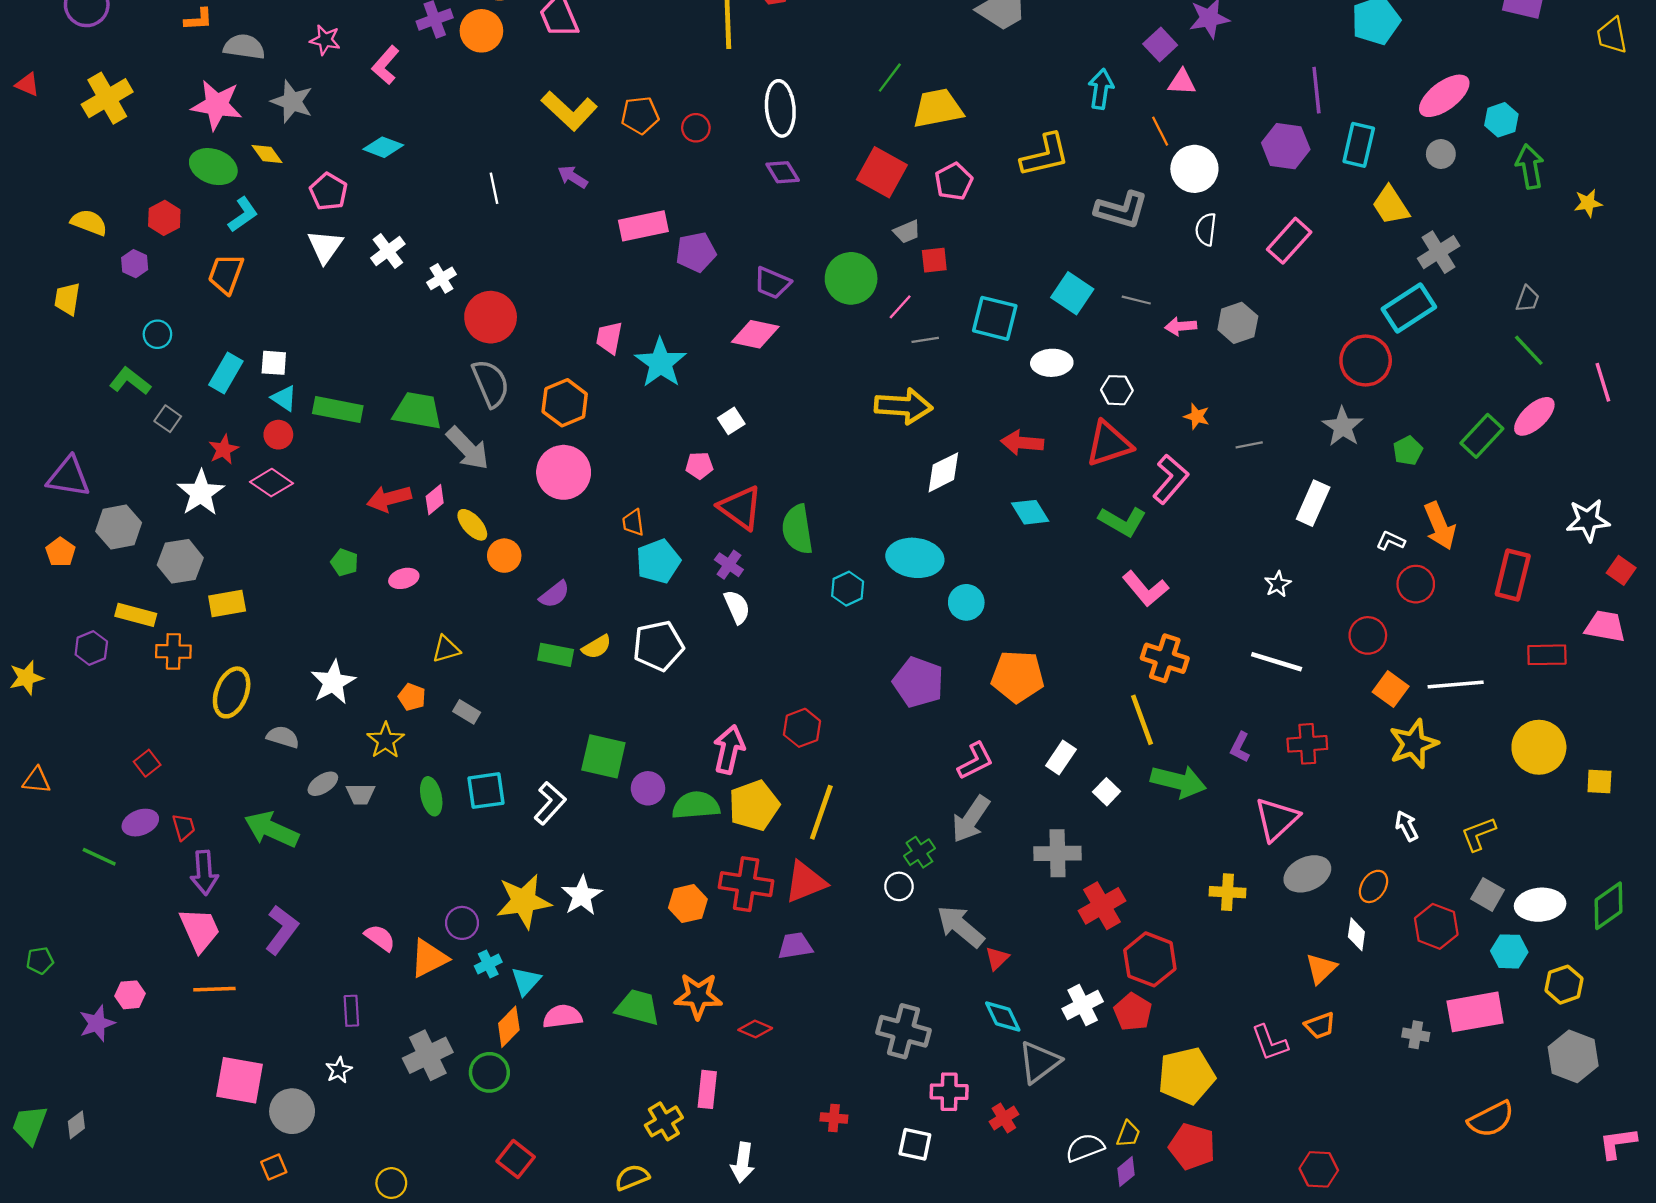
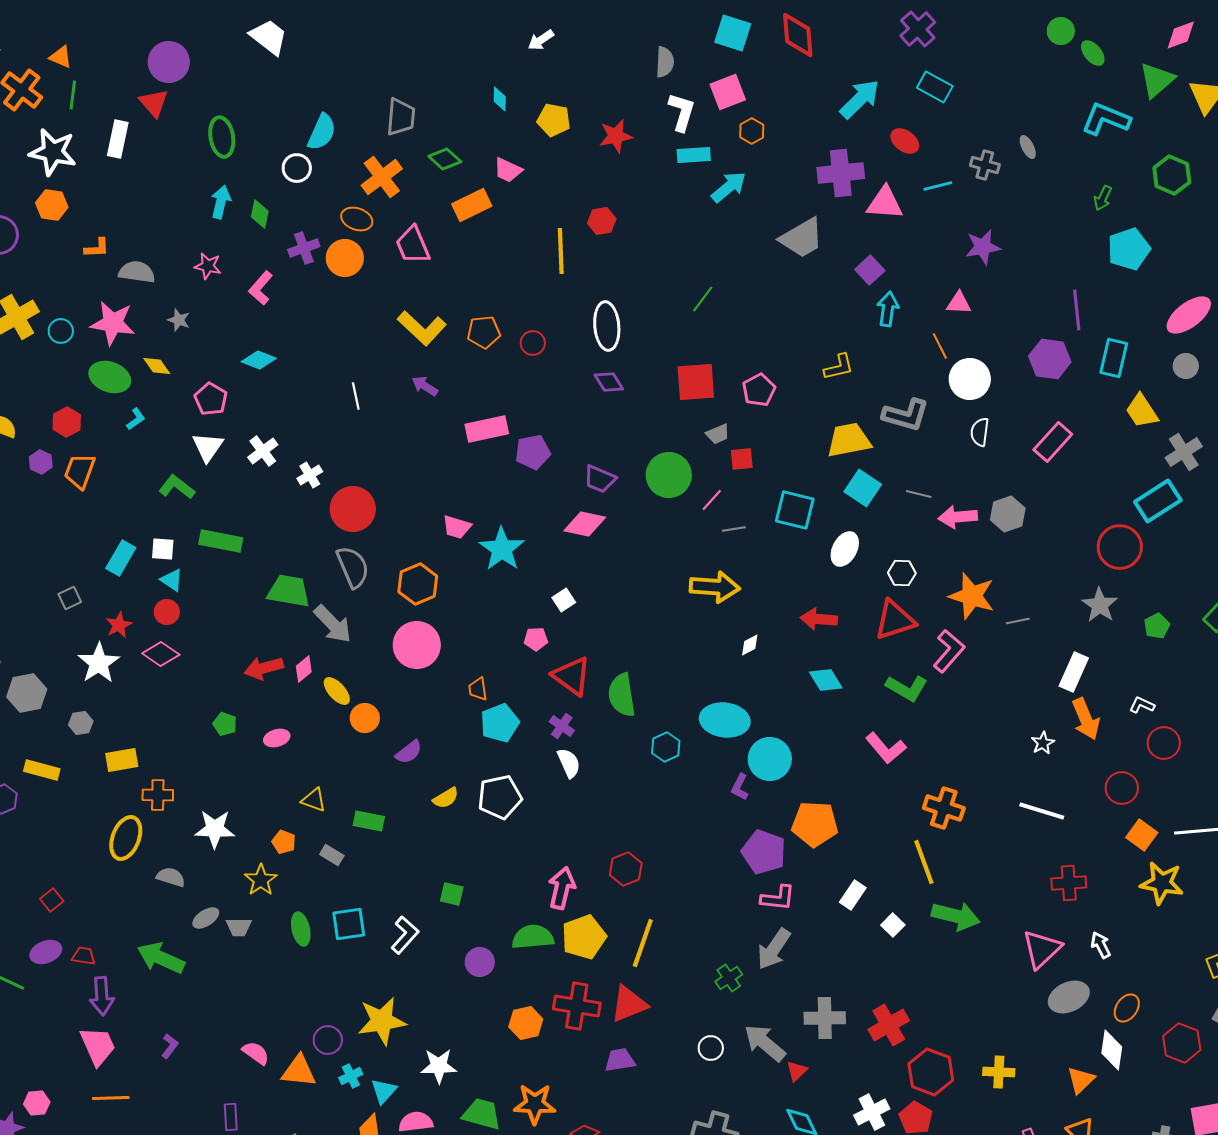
purple square: (1160, 45) -> (870, 270), moved
gray star: (292, 102) -> (179, 320), size x0.6
yellow trapezoid: (938, 108) -> (849, 440), moved
yellow L-shape: (1045, 155) -> (839, 367), size x0.7
red square: (882, 172) -> (696, 382), turned -33
cyan L-shape: (243, 214) -> (136, 419), size x0.7
orange trapezoid: (226, 274) -> (80, 471), moved
pink arrow: (1181, 326) -> (958, 517), size x1.4
cyan circle: (157, 334) -> (61, 331), moved
pink trapezoid: (609, 338) -> (457, 527), turned -84
white ellipse: (1052, 363) -> (845, 549), turned -60
green L-shape: (130, 381) -> (177, 487), moved
green rectangle: (338, 410) -> (221, 541), moved
orange star: (1197, 416) -> (972, 596), size x2.0
gray square: (168, 419) -> (70, 598), turned 30
white diamond: (943, 472) -> (750, 645), size x0.6
orange arrow: (1440, 526) -> (1086, 719), moved
gray hexagon: (180, 561) -> (81, 723), size x0.6
pink L-shape: (1145, 589) -> (886, 748), moved
cyan circle: (966, 602) -> (770, 759), size x1.4
yellow triangle: (446, 649) -> (314, 800), turned 36
orange cross: (173, 651) -> (158, 795), moved
green rectangle: (556, 655) -> (369, 821), moved
white star: (333, 682) -> (215, 829), turned 30
purple pentagon: (918, 682) -> (764, 852), moved
yellow star: (1413, 744) -> (1162, 883), turned 30
purple L-shape: (1240, 747) -> (740, 787), moved
green square: (603, 756) -> (452, 894), size x0.6
pink L-shape: (975, 761) -> (778, 898), turned 33
purple circle: (648, 788) -> (480, 962), moved
white arrow: (1407, 826) -> (1101, 945), moved
red trapezoid: (184, 827) -> (84, 956), turned -65
gray cross: (1058, 853) -> (825, 1018), moved
white circle: (899, 886) -> (711, 1048), moved
yellow cross: (1227, 892) -> (999, 1072), moved
white star: (582, 896) -> (439, 1066), moved, turned 30
purple L-shape: (282, 930) -> (170, 1046), size x0.6
white diamond: (1356, 934) -> (1112, 1050), size x1.4
orange triangle: (429, 958) -> (299, 1071), turned 33

